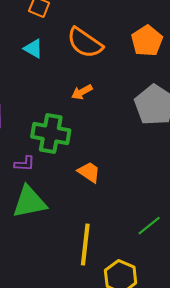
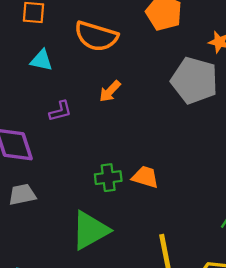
green cross: (51, 133) -> (108, 178), moved, size x0.6
purple L-shape: (25, 164) -> (60, 111), moved

